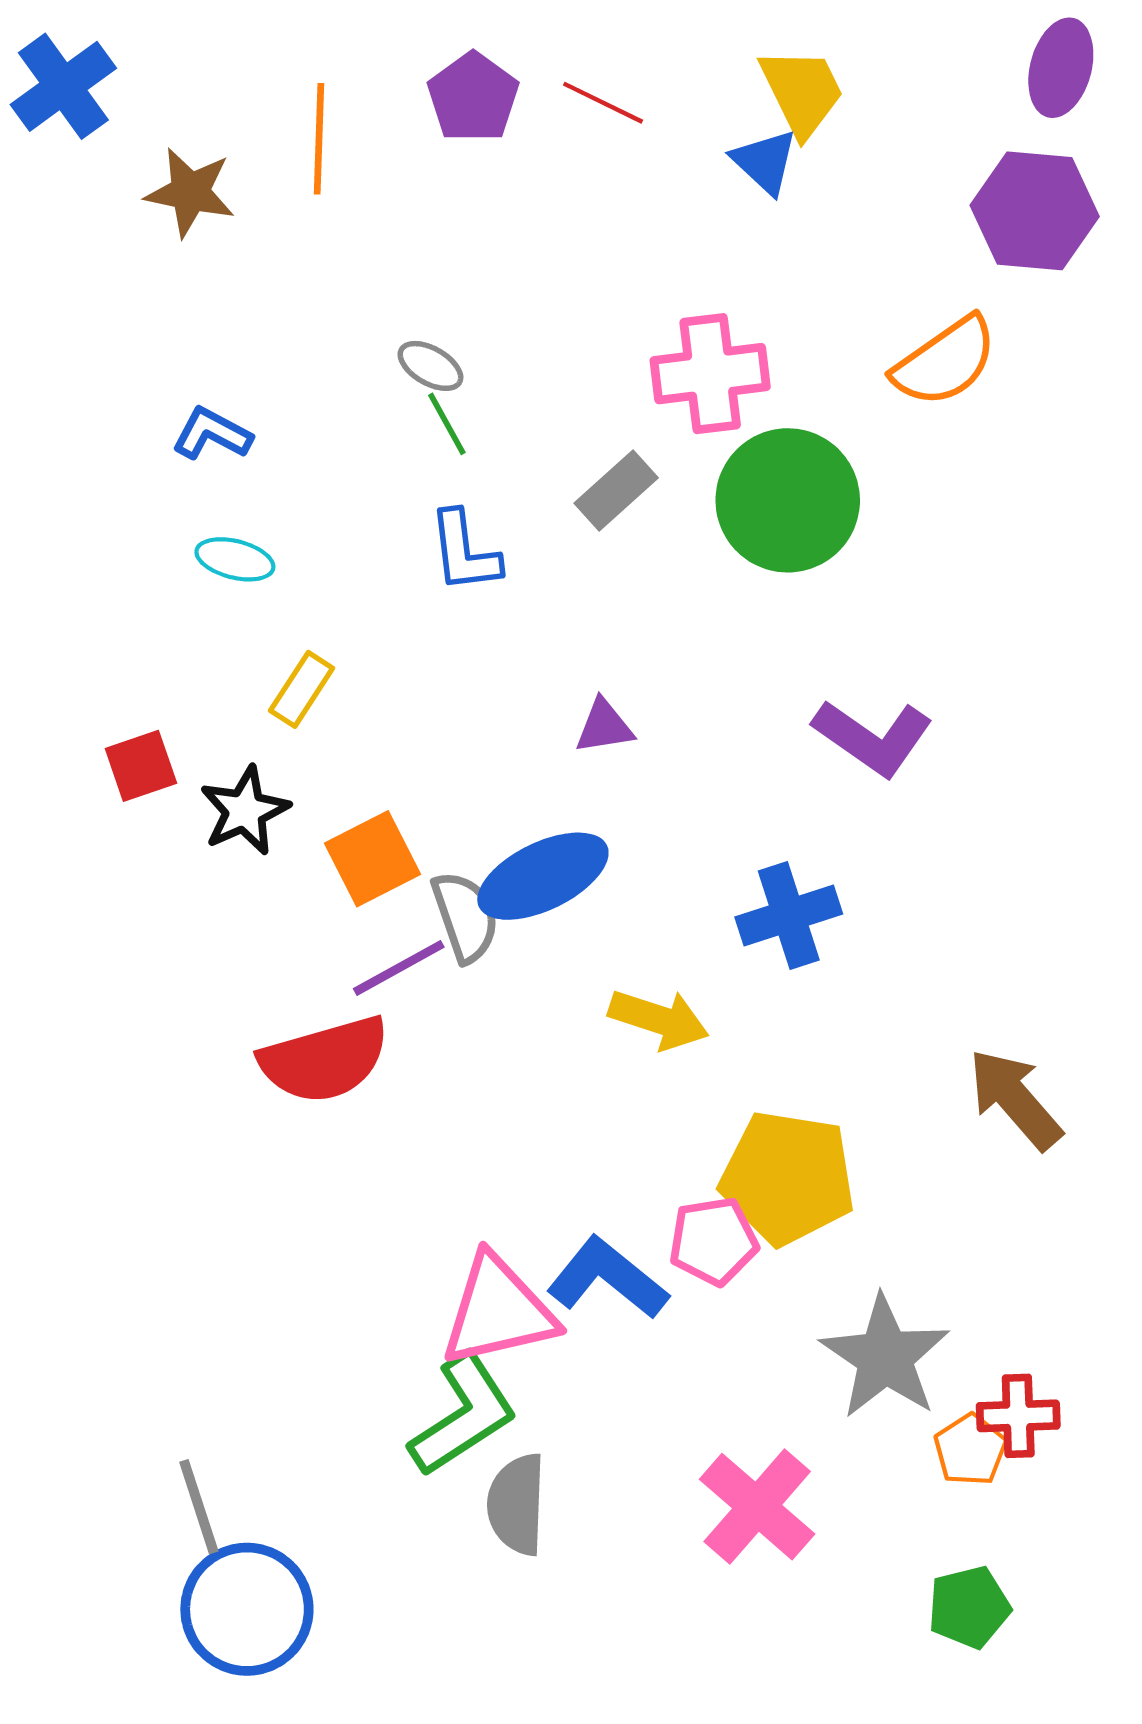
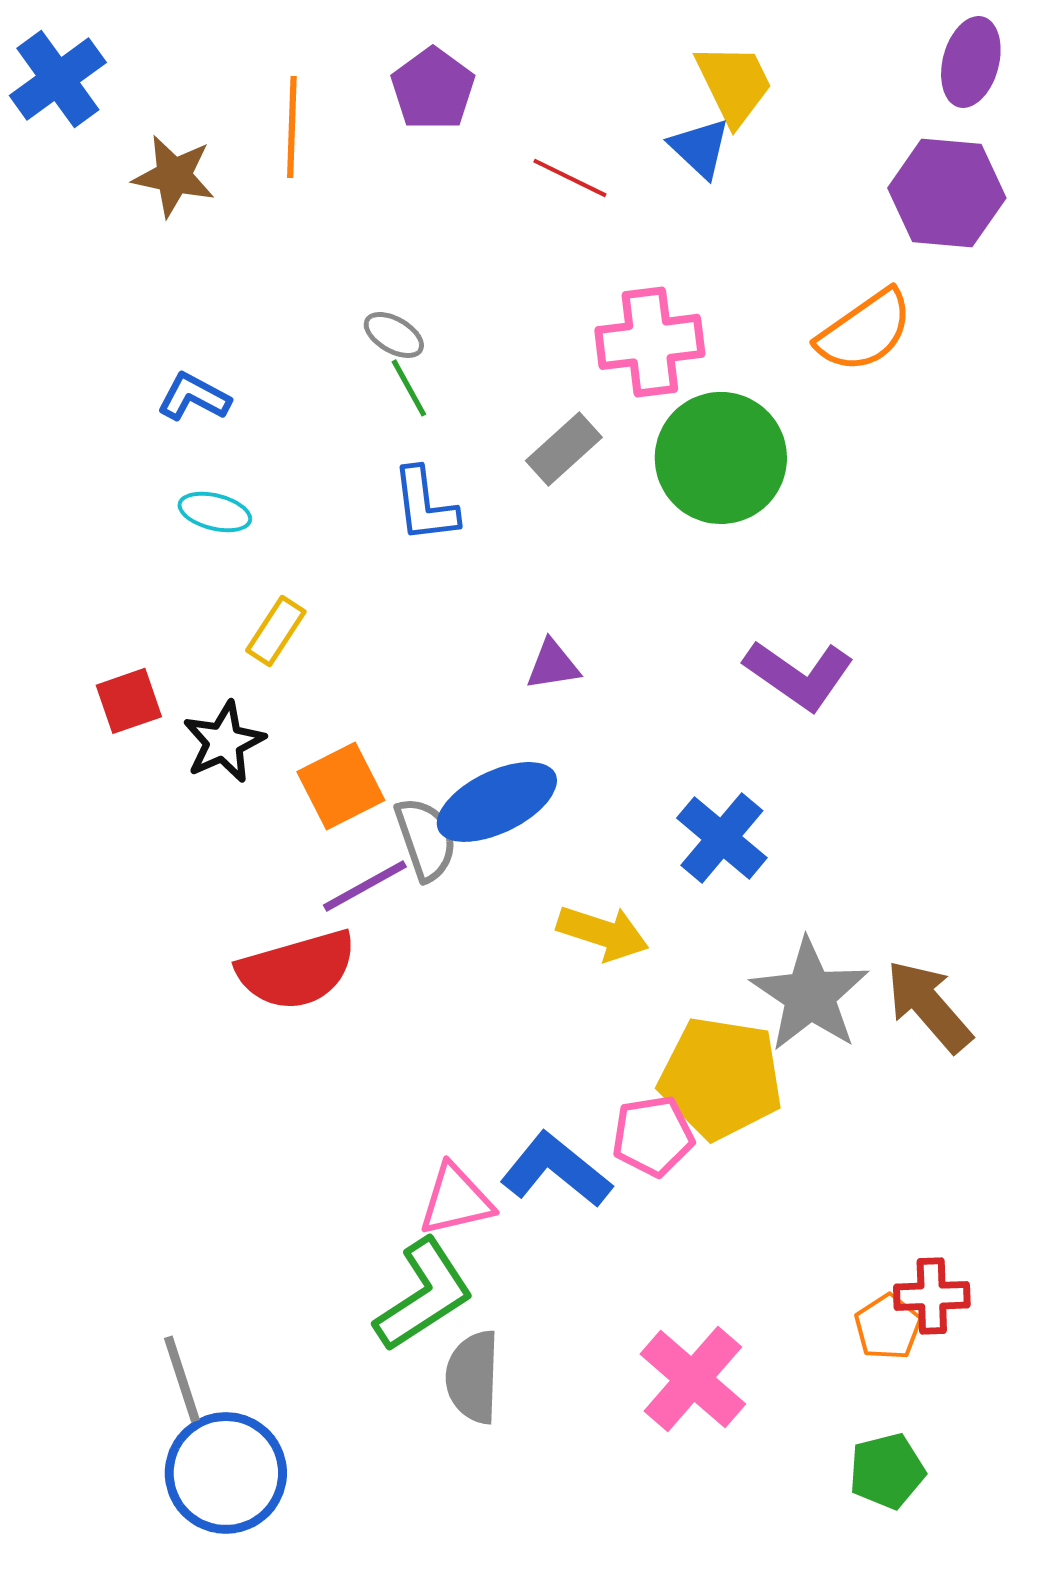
red line: (603, 103) -> (570, 178), moved
blue cross: (789, 916) -> (722, 838), turned -32
pink triangle: (498, 1311) -> (456, 1200), size x0.7
gray star: (885, 1357) -> (810, 995), moved

